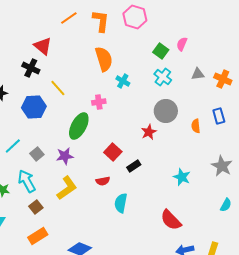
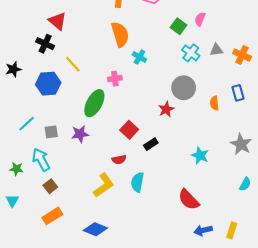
cyan cross: (163, 77) -> (191, 53), moved
gray square: (37, 154) -> (51, 132), turned 32
yellow L-shape: (67, 188) -> (104, 185), moved

